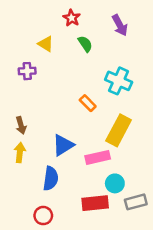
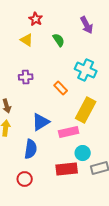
red star: (72, 18) -> (36, 19), moved
purple cross: (27, 71) -> (26, 77), moved

